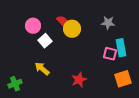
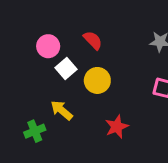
yellow circle: (72, 29) -> (97, 80), moved
green cross: (15, 84) -> (35, 131), moved

